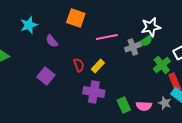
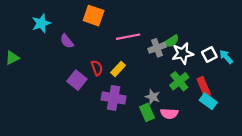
white star: (151, 27) -> (183, 53), moved
green cross: (162, 65) -> (179, 81), moved
purple square: (46, 76) -> (77, 80), moved
gray star: (165, 103) -> (153, 97), moved

